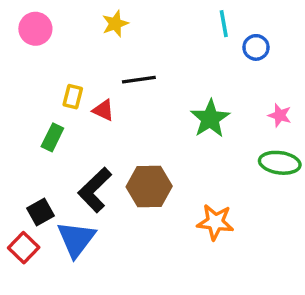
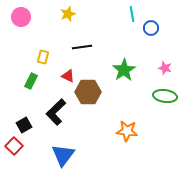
red triangle: (103, 110) -> (68, 76), moved
brown hexagon: (149, 187) -> (88, 92), moved
blue triangle: (76, 239) -> (63, 155), moved

